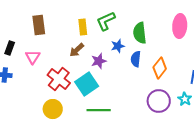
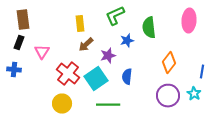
brown rectangle: (39, 25) -> (23, 20), moved
yellow rectangle: (83, 27) -> (80, 24), moved
blue semicircle: (136, 59) -> (127, 77), moved

